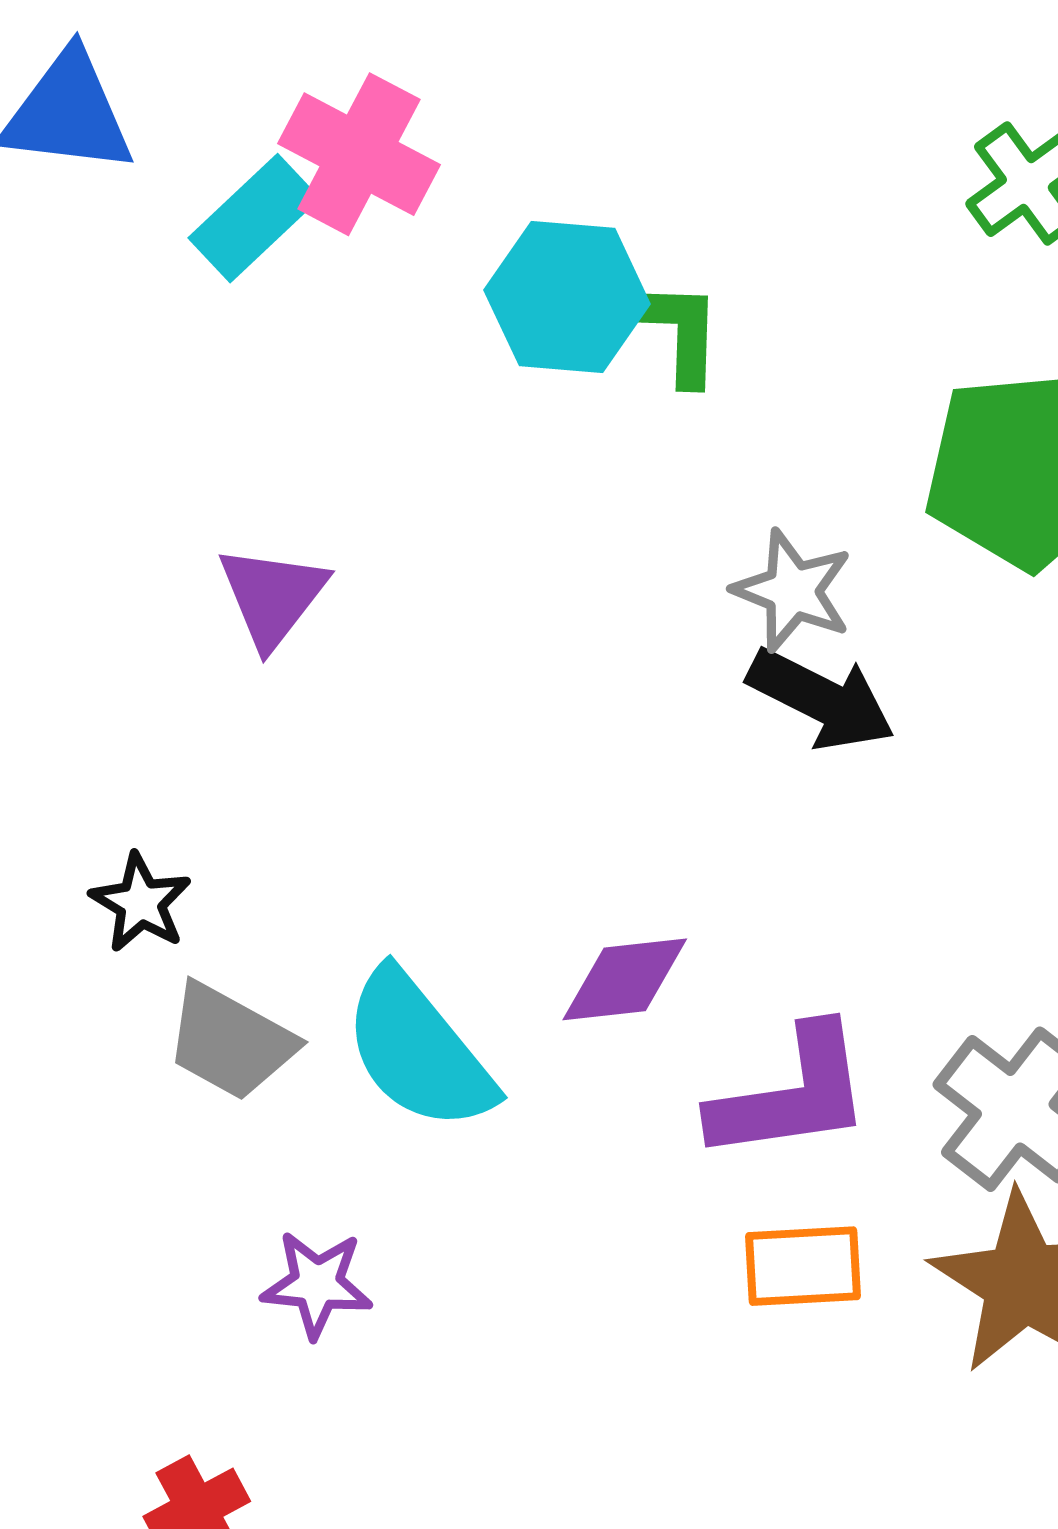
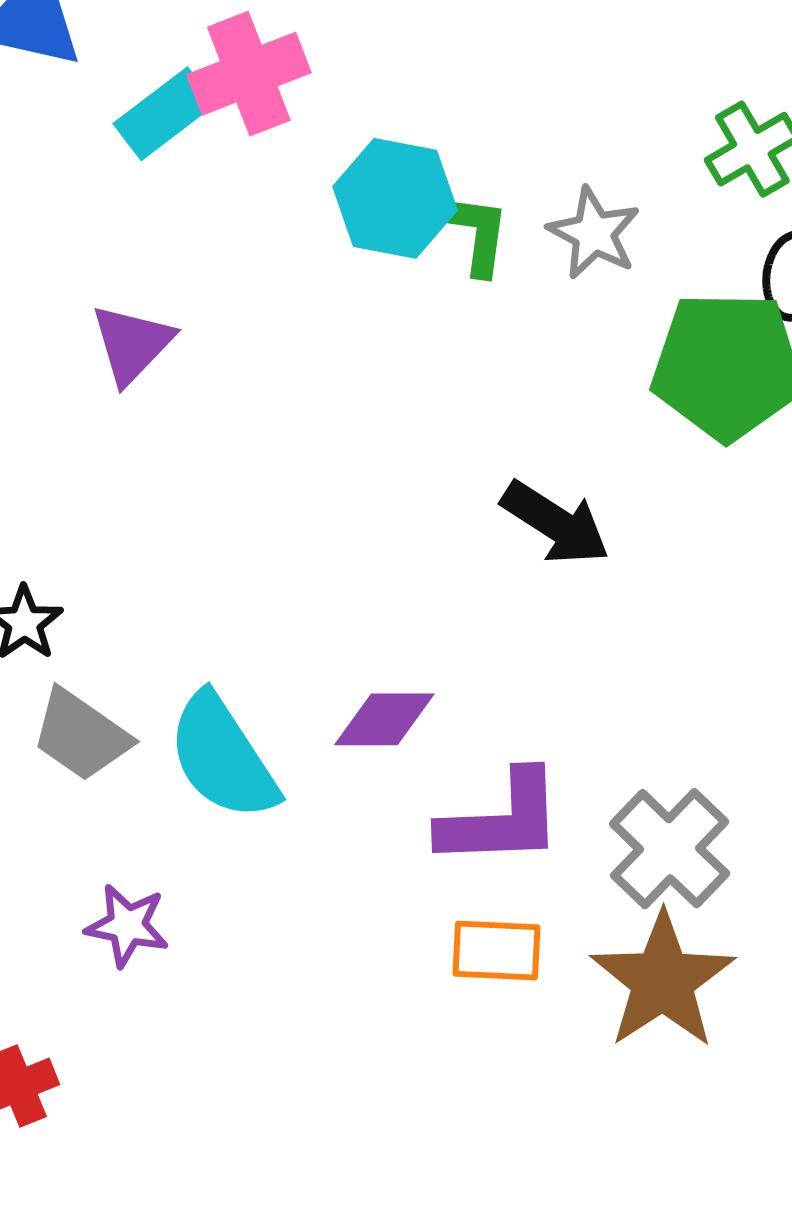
pink cross: (359, 154) -> (249, 74), turned 35
gray star: (793, 591) -> (594, 233), moved
purple triangle: (272, 596) -> (132, 344), moved

